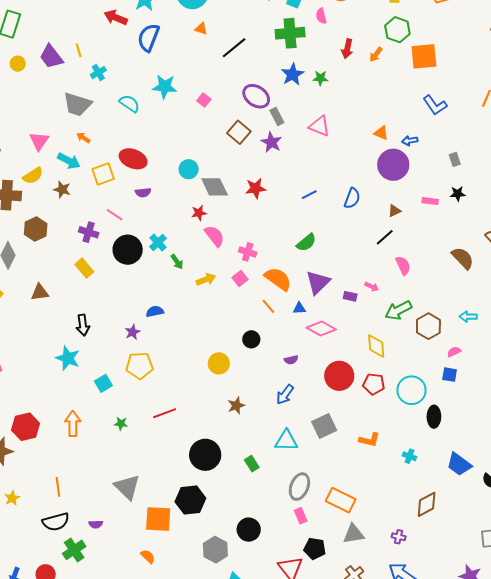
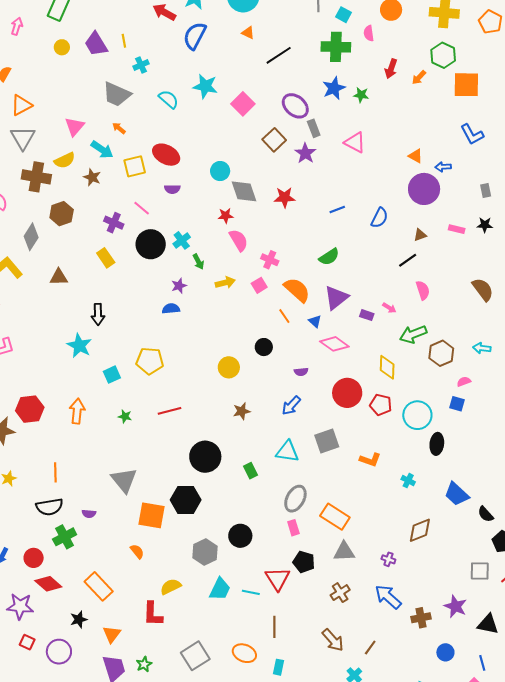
pink square: (204, 100) -> (243, 104), size x1.6
blue triangle: (299, 308) -> (315, 321), turned 40
purple star: (133, 332) -> (179, 286), moved

